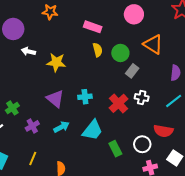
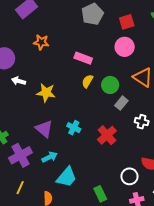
yellow semicircle: (98, 50) -> (87, 81), turned -136
cyan cross: (85, 97) -> (74, 128), turned 32
white cross: (142, 98) -> (142, 122), moved
purple cross: (32, 126) -> (20, 155), size x1.6
cyan trapezoid: (92, 130) -> (67, 177), moved
green rectangle: (115, 149) -> (100, 194), moved

